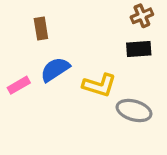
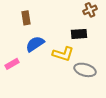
black rectangle: (139, 49) -> (79, 34), moved
pink rectangle: (19, 85) -> (12, 64), moved

